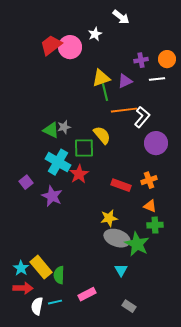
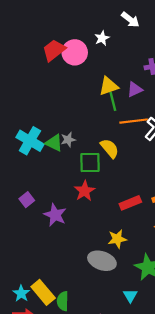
cyan cross: (58, 162) -> (30, 141), moved
red rectangle: (121, 185) -> (130, 203), turned -42
gray ellipse: (117, 238) -> (102, 261), moved

